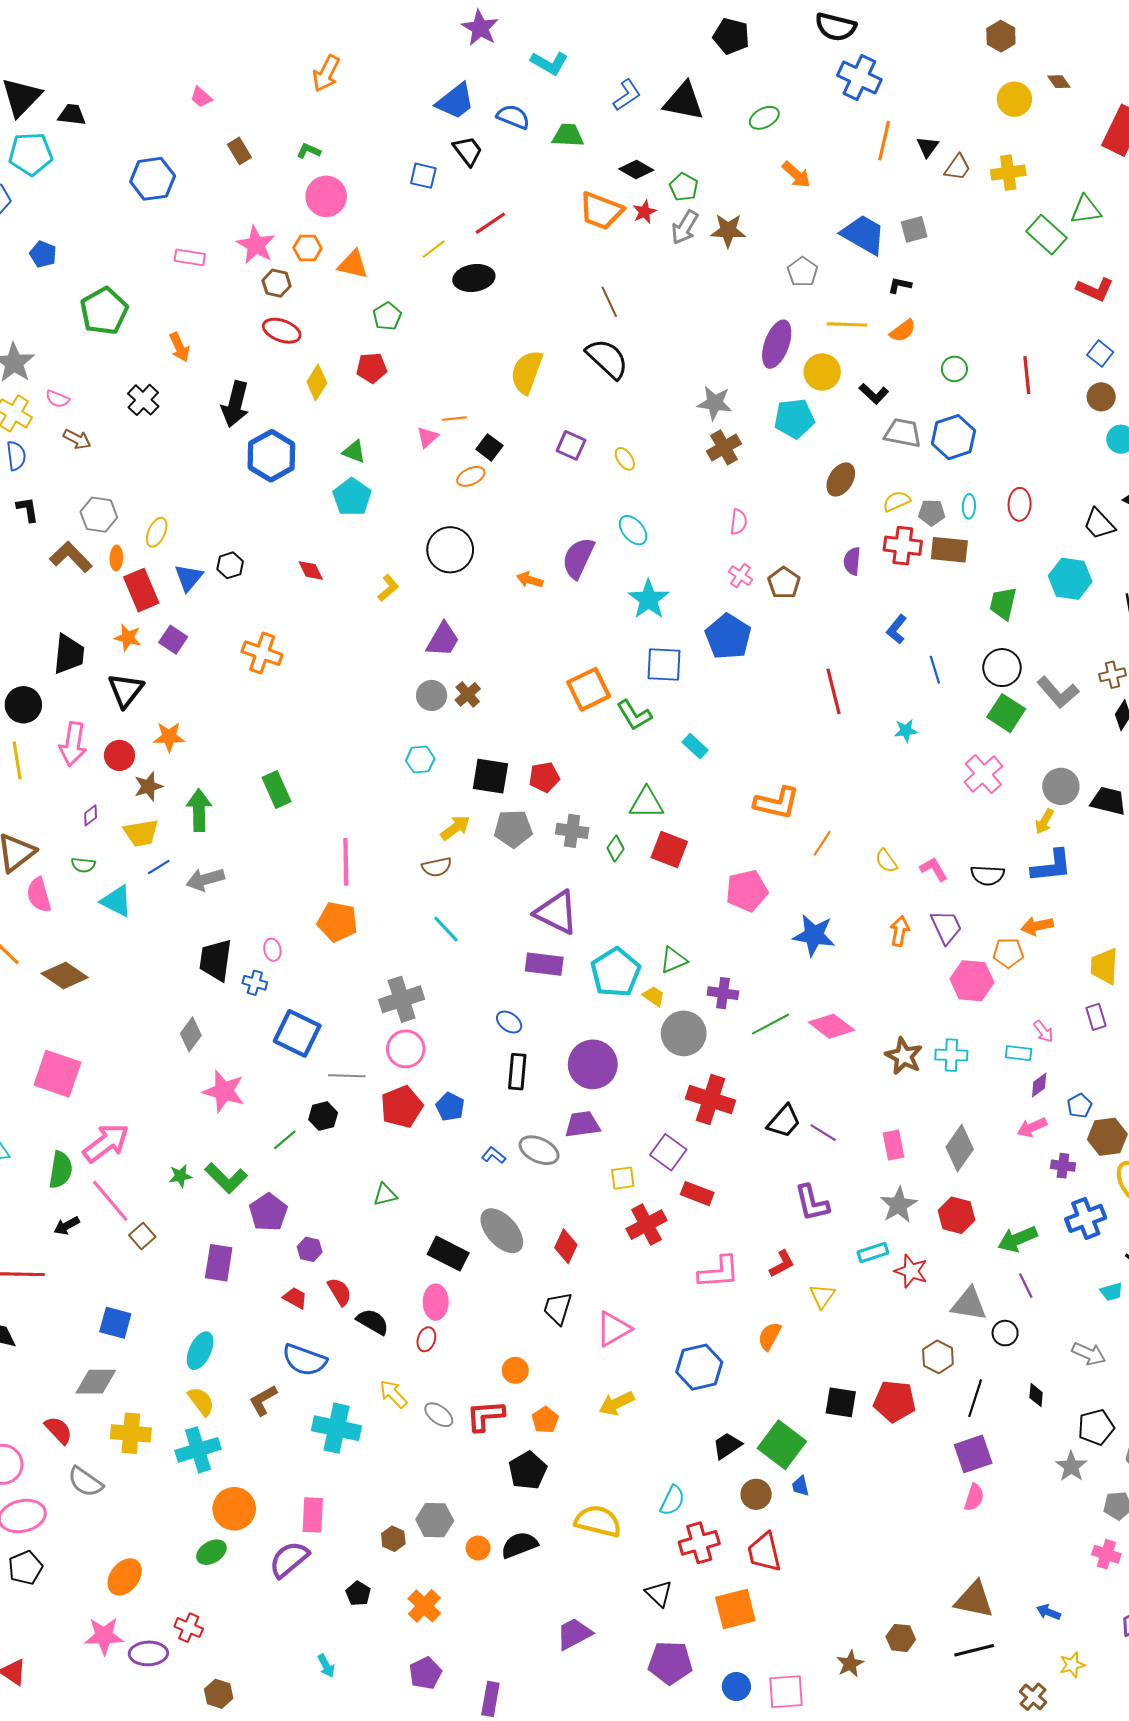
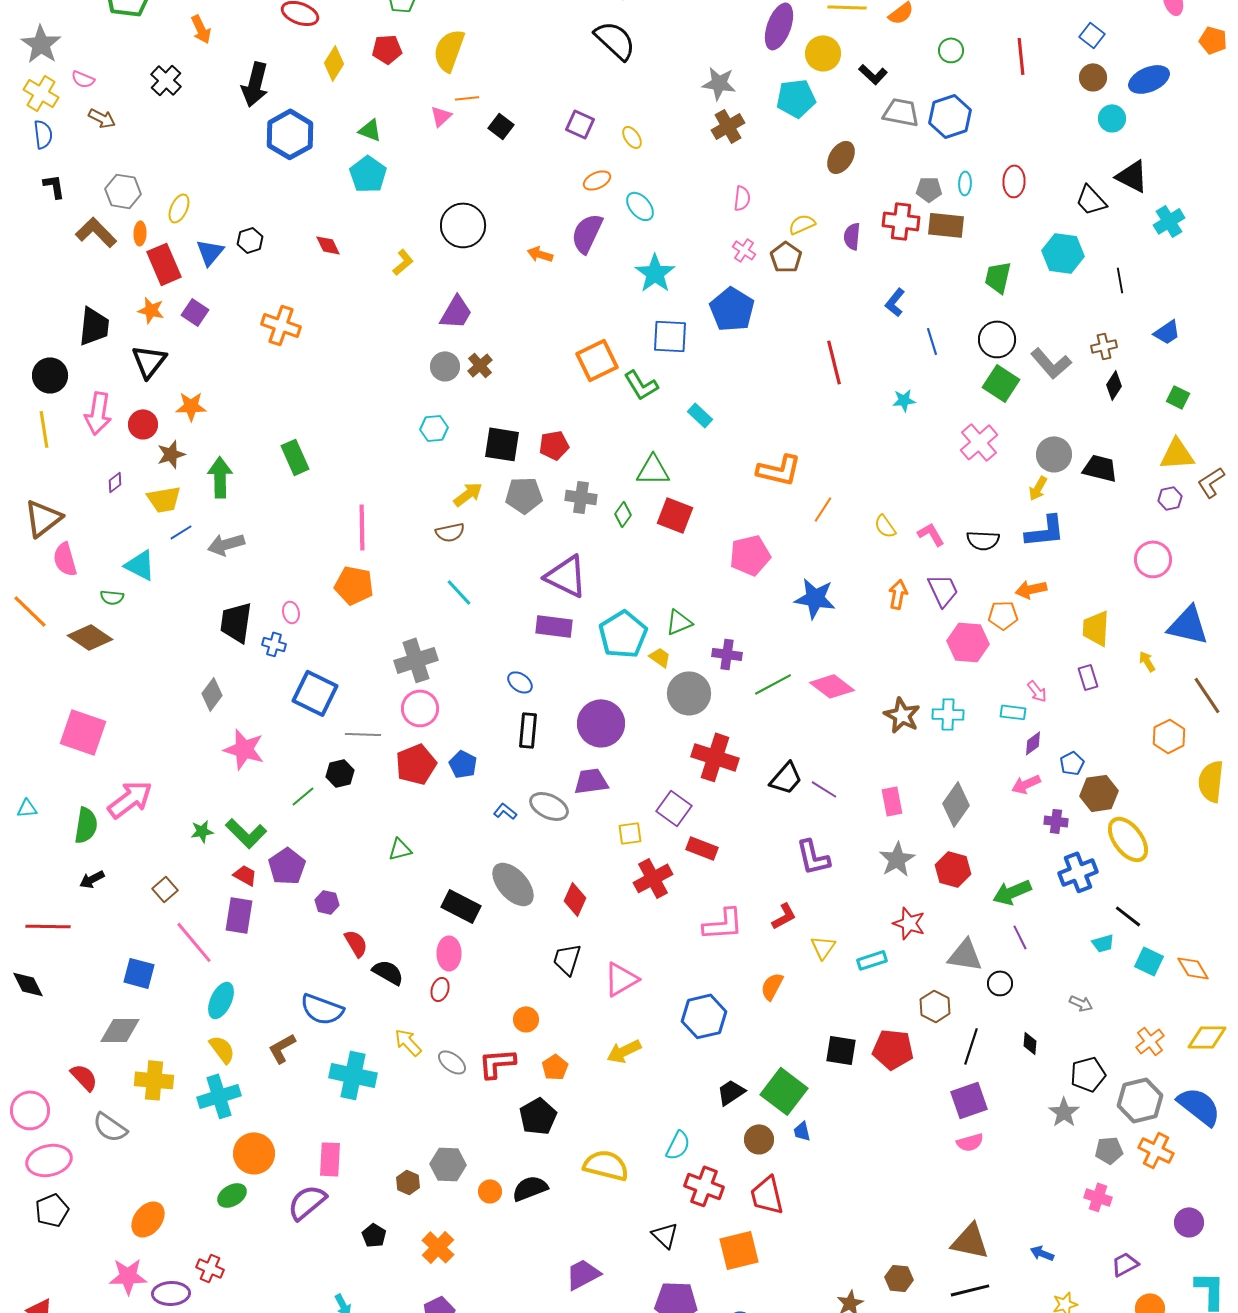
yellow semicircle: (527, 372) -> (449, 50), moved
orange ellipse: (471, 476) -> (597, 180), moved
yellow semicircle: (897, 501) -> (802, 224), moved
green semicircle: (83, 865) -> (112, 597), moved
pink line: (110, 1201) -> (194, 942), moved
cyan rectangle: (873, 1252) -> (872, 960), moved
red trapezoid: (295, 1298) -> (245, 875), moved
gray arrow: (1089, 1354) -> (1081, 1003), size x0.7
pink semicircle: (974, 1497) -> (970, 1142), turned 56
red cross: (699, 1543) -> (704, 1186), turned 36

